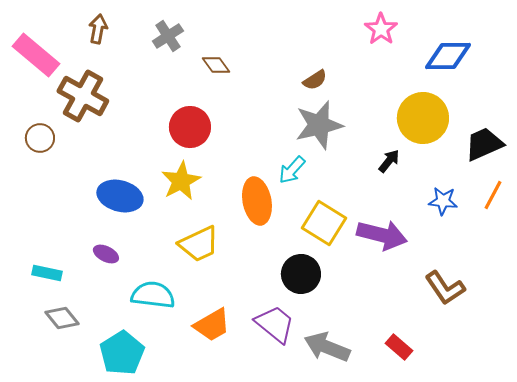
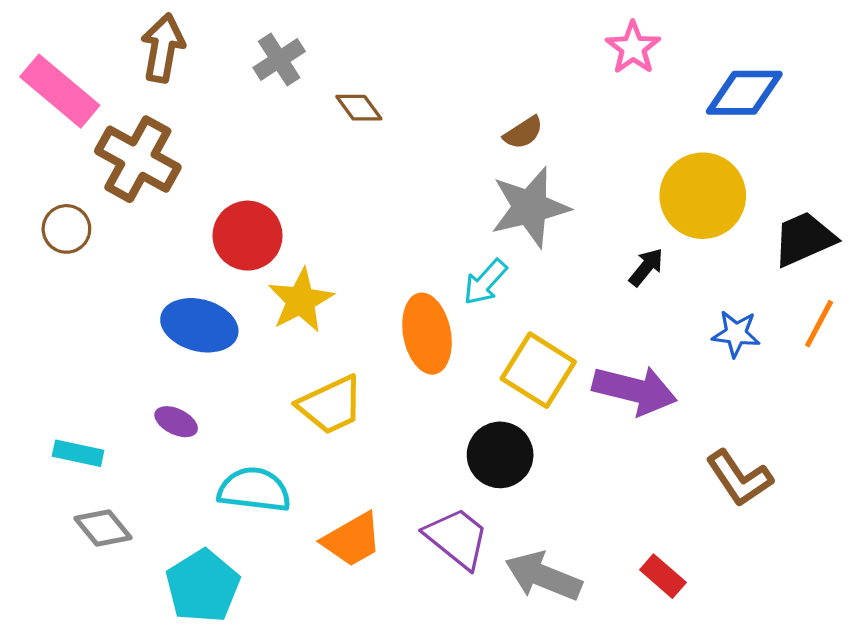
brown arrow: (98, 29) -> (163, 48), size x1.4
red circle: (190, 127) -> (248, 236), moved

